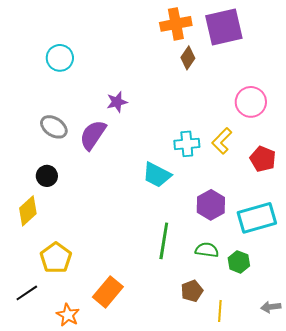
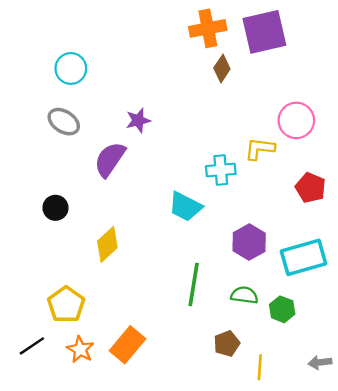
gray ellipse: (54, 127) -> (64, 122), moved
yellow L-shape: (222, 141) -> (260, 149), moved, turned 52
yellow diamond: (28, 211) -> (107, 244), moved
orange star: (68, 315) -> (80, 349), moved

